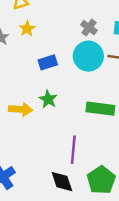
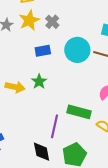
gray cross: (89, 28) -> (52, 22), moved
yellow star: (27, 29) -> (29, 20), size x1.5
green rectangle: (100, 109) -> (79, 112), moved

